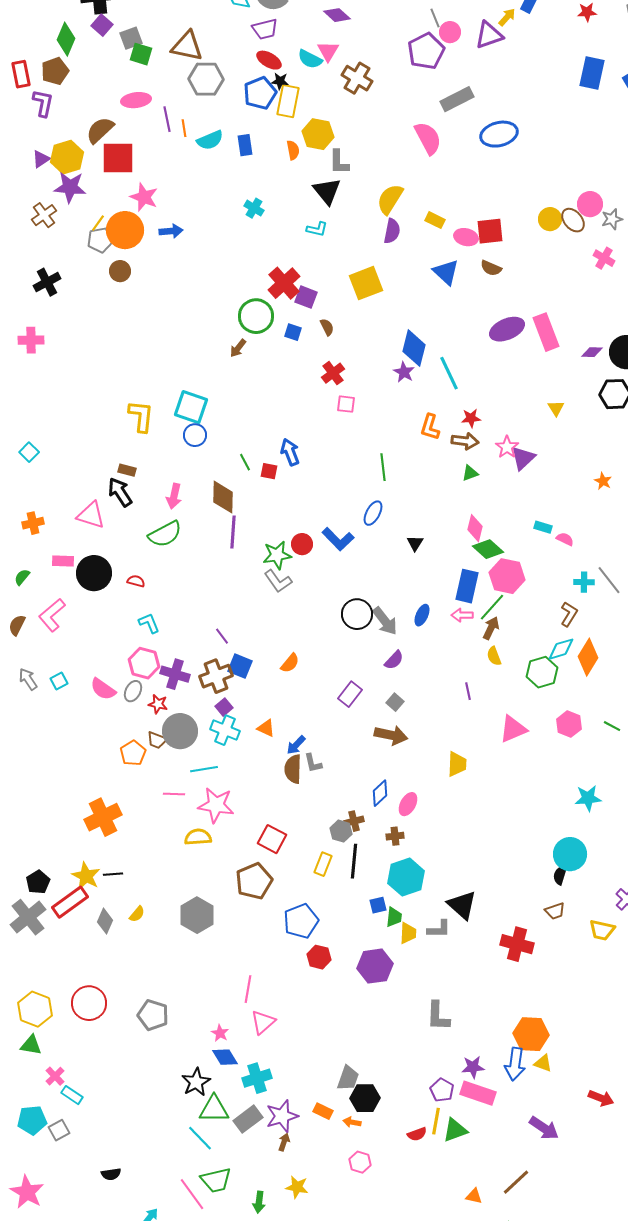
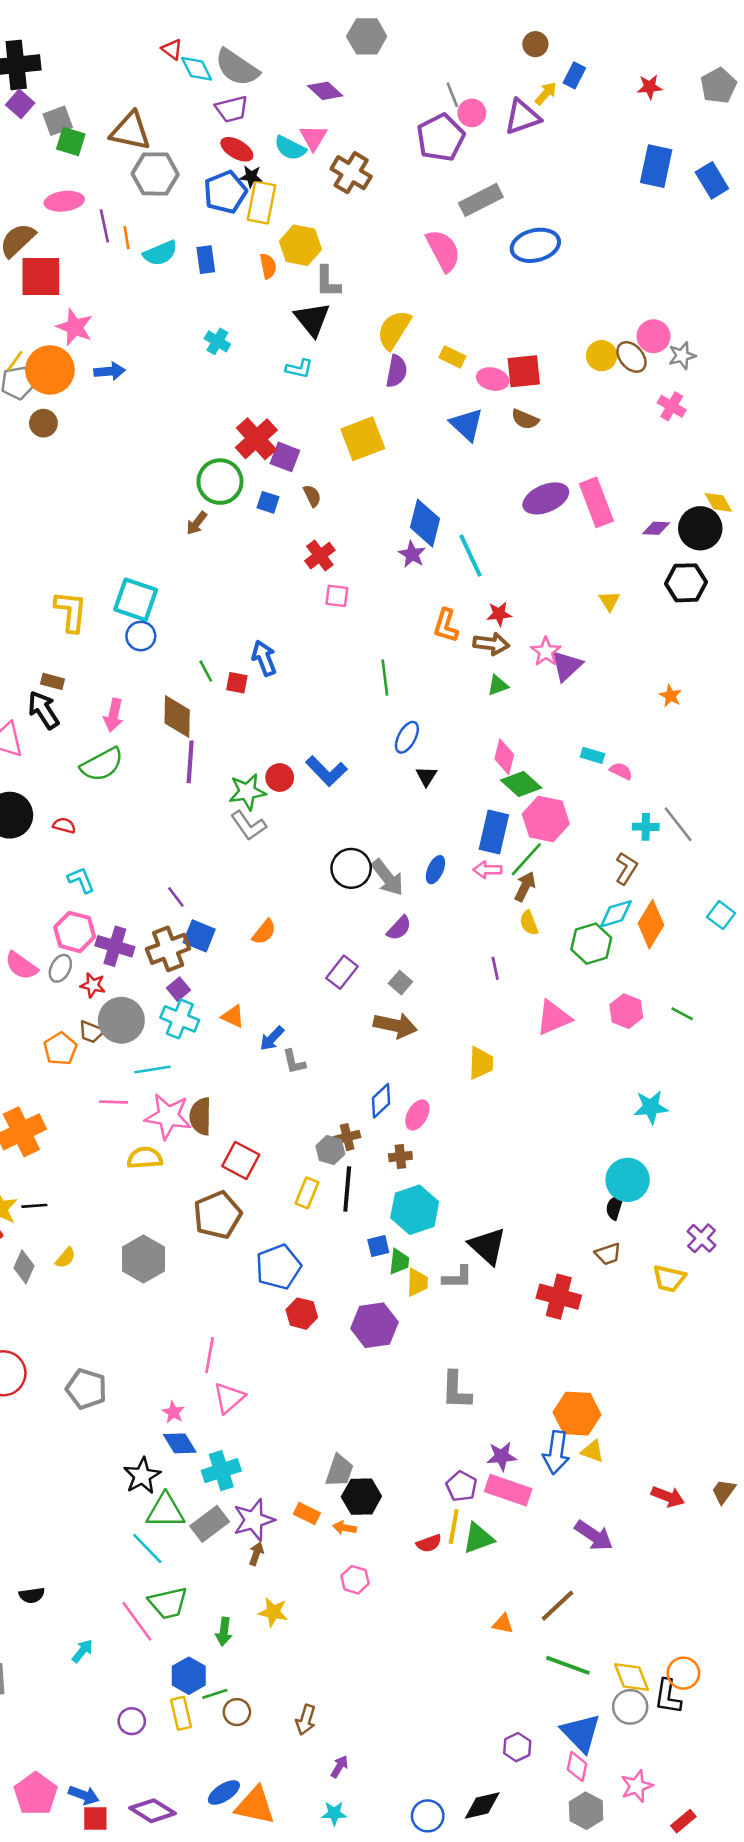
blue ellipse: (373, 513) -> (407, 737), moved
brown semicircle: (293, 769) -> (201, 1116), moved

